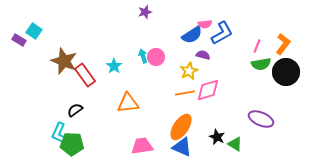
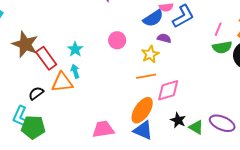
cyan arrow: (143, 56) -> (75, 71), moved
pink diamond: (208, 90) -> (168, 90), moved
orange triangle: (128, 103) -> (62, 82), moved
purple ellipse: (261, 119) -> (222, 123), moved

